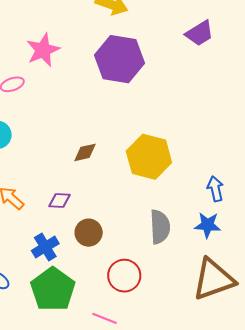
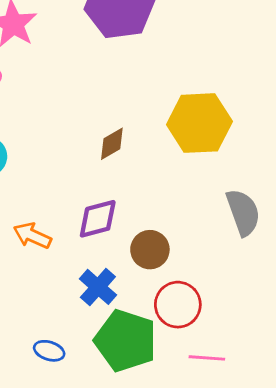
purple diamond: (59, 201) -> (98, 219), size x1.4
red circle: (124, 276) -> (178, 305), moved

